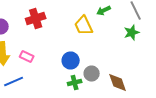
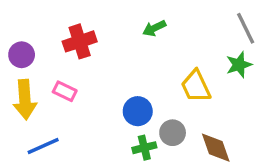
green arrow: (104, 10) -> (154, 28), moved
yellow trapezoid: (84, 26) -> (196, 86), moved
pink rectangle: (27, 56) -> (65, 91), moved

